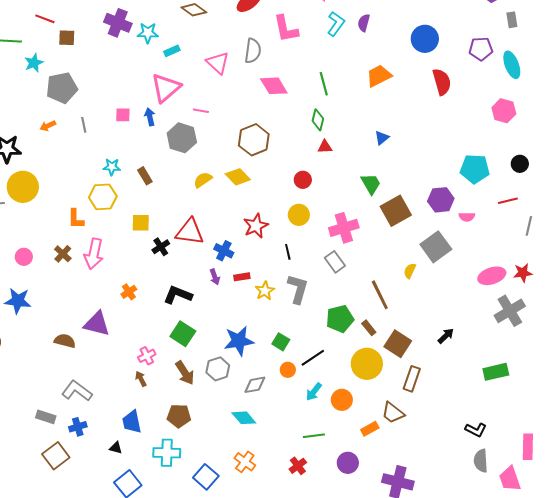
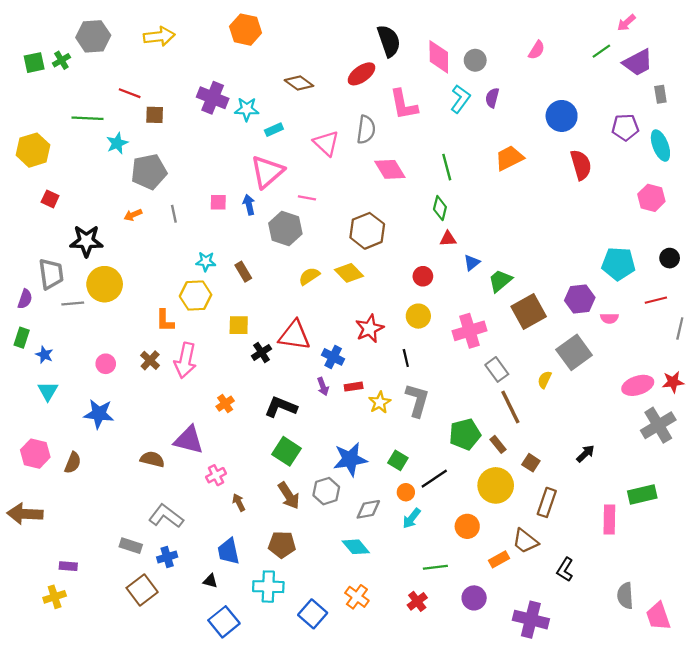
blue triangle: (382, 138) -> (472, 263), moved
green trapezoid: (371, 184) -> (500, 281), turned -100
gray rectangle: (335, 262) -> (497, 369), moved
brown square: (398, 344) -> (531, 463), size x0.6
pink cross: (147, 356) -> (216, 475), moved
cyan arrow: (314, 392) -> (412, 518), moved
black L-shape: (476, 430) -> (565, 570), moved, turned 95
pink rectangle: (528, 447) -> (609, 520), moved

